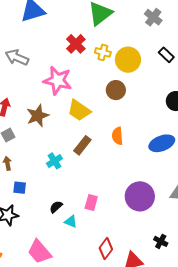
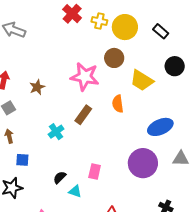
black rectangle: (166, 55) -> (161, 31), moved
pink star: (58, 80) -> (85, 77), moved
yellow trapezoid: (79, 110) -> (142, 80), moved
brown star: (38, 116) -> (37, 87), size x0.7
blue ellipse: (162, 143) -> (160, 127), moved

